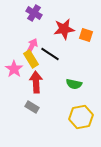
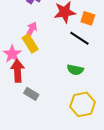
black line: (50, 54) -> (79, 38), moved
red arrow: (36, 82) -> (18, 71), moved

